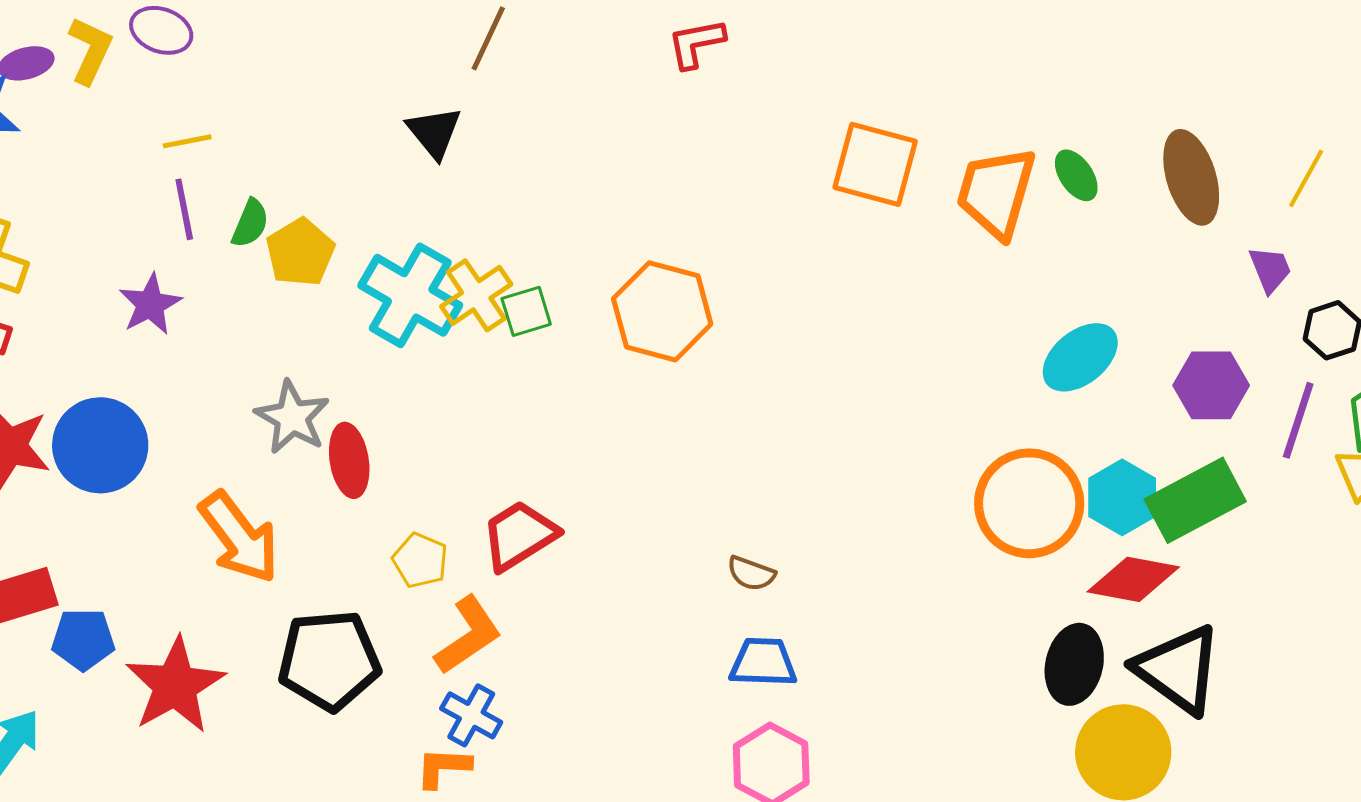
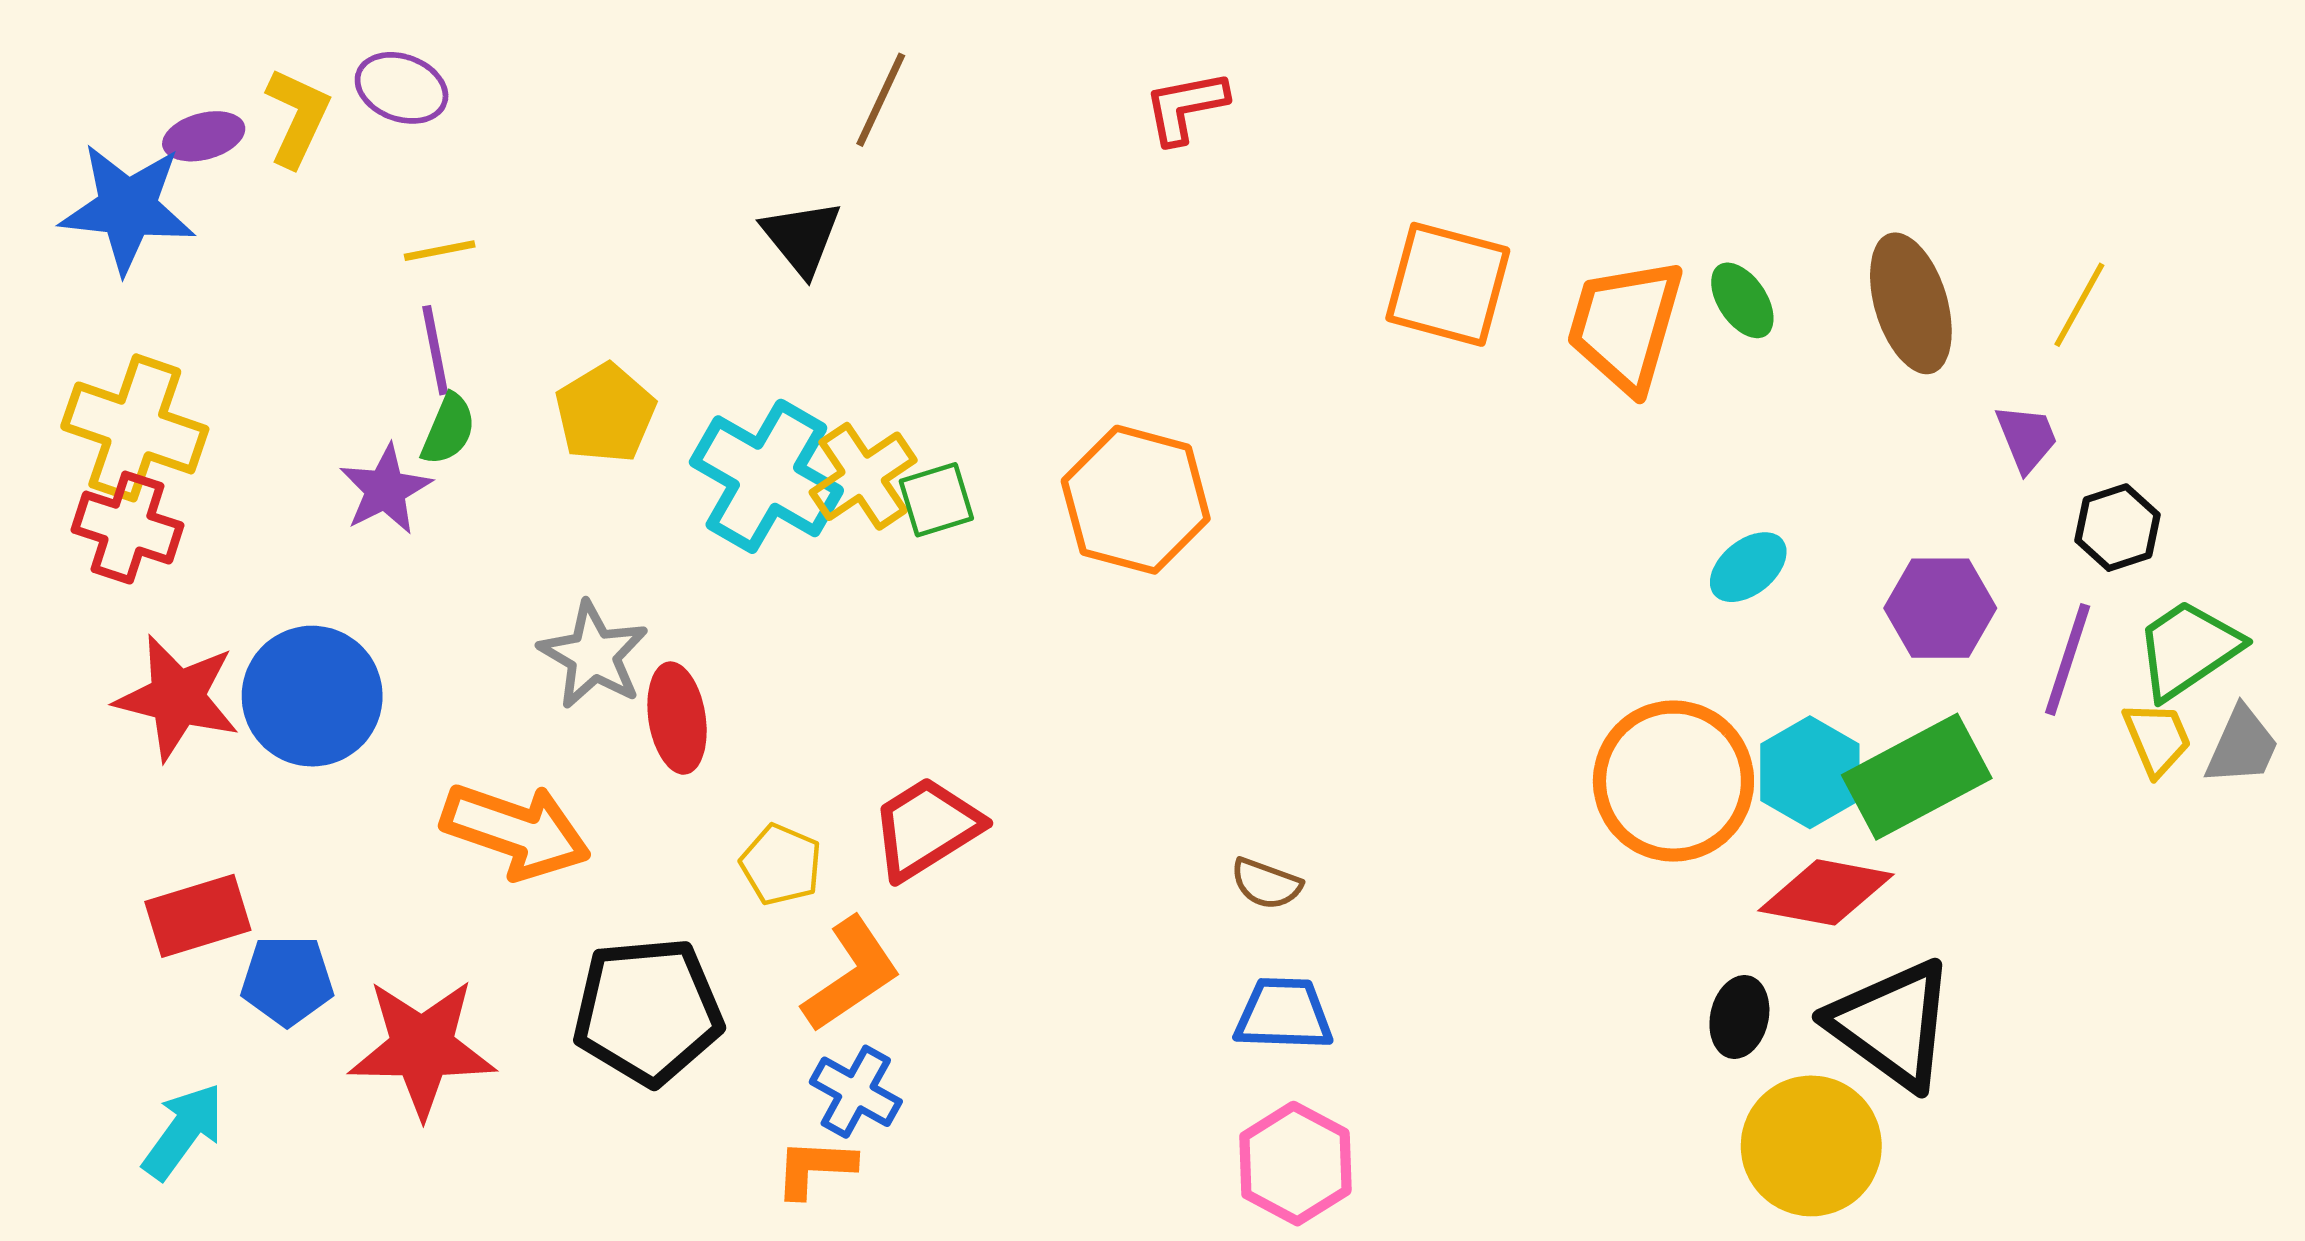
green semicircle: (250, 223) -> (448, 429), moved
cyan ellipse: (1080, 357) -> (1748, 567), size x0.7
orange arrow: (239, 537) -> (516, 831), turned -34
black ellipse: (1074, 664) -> (1739, 1017), size x0.7
red star: (175, 685) -> (422, 1048), turned 30

